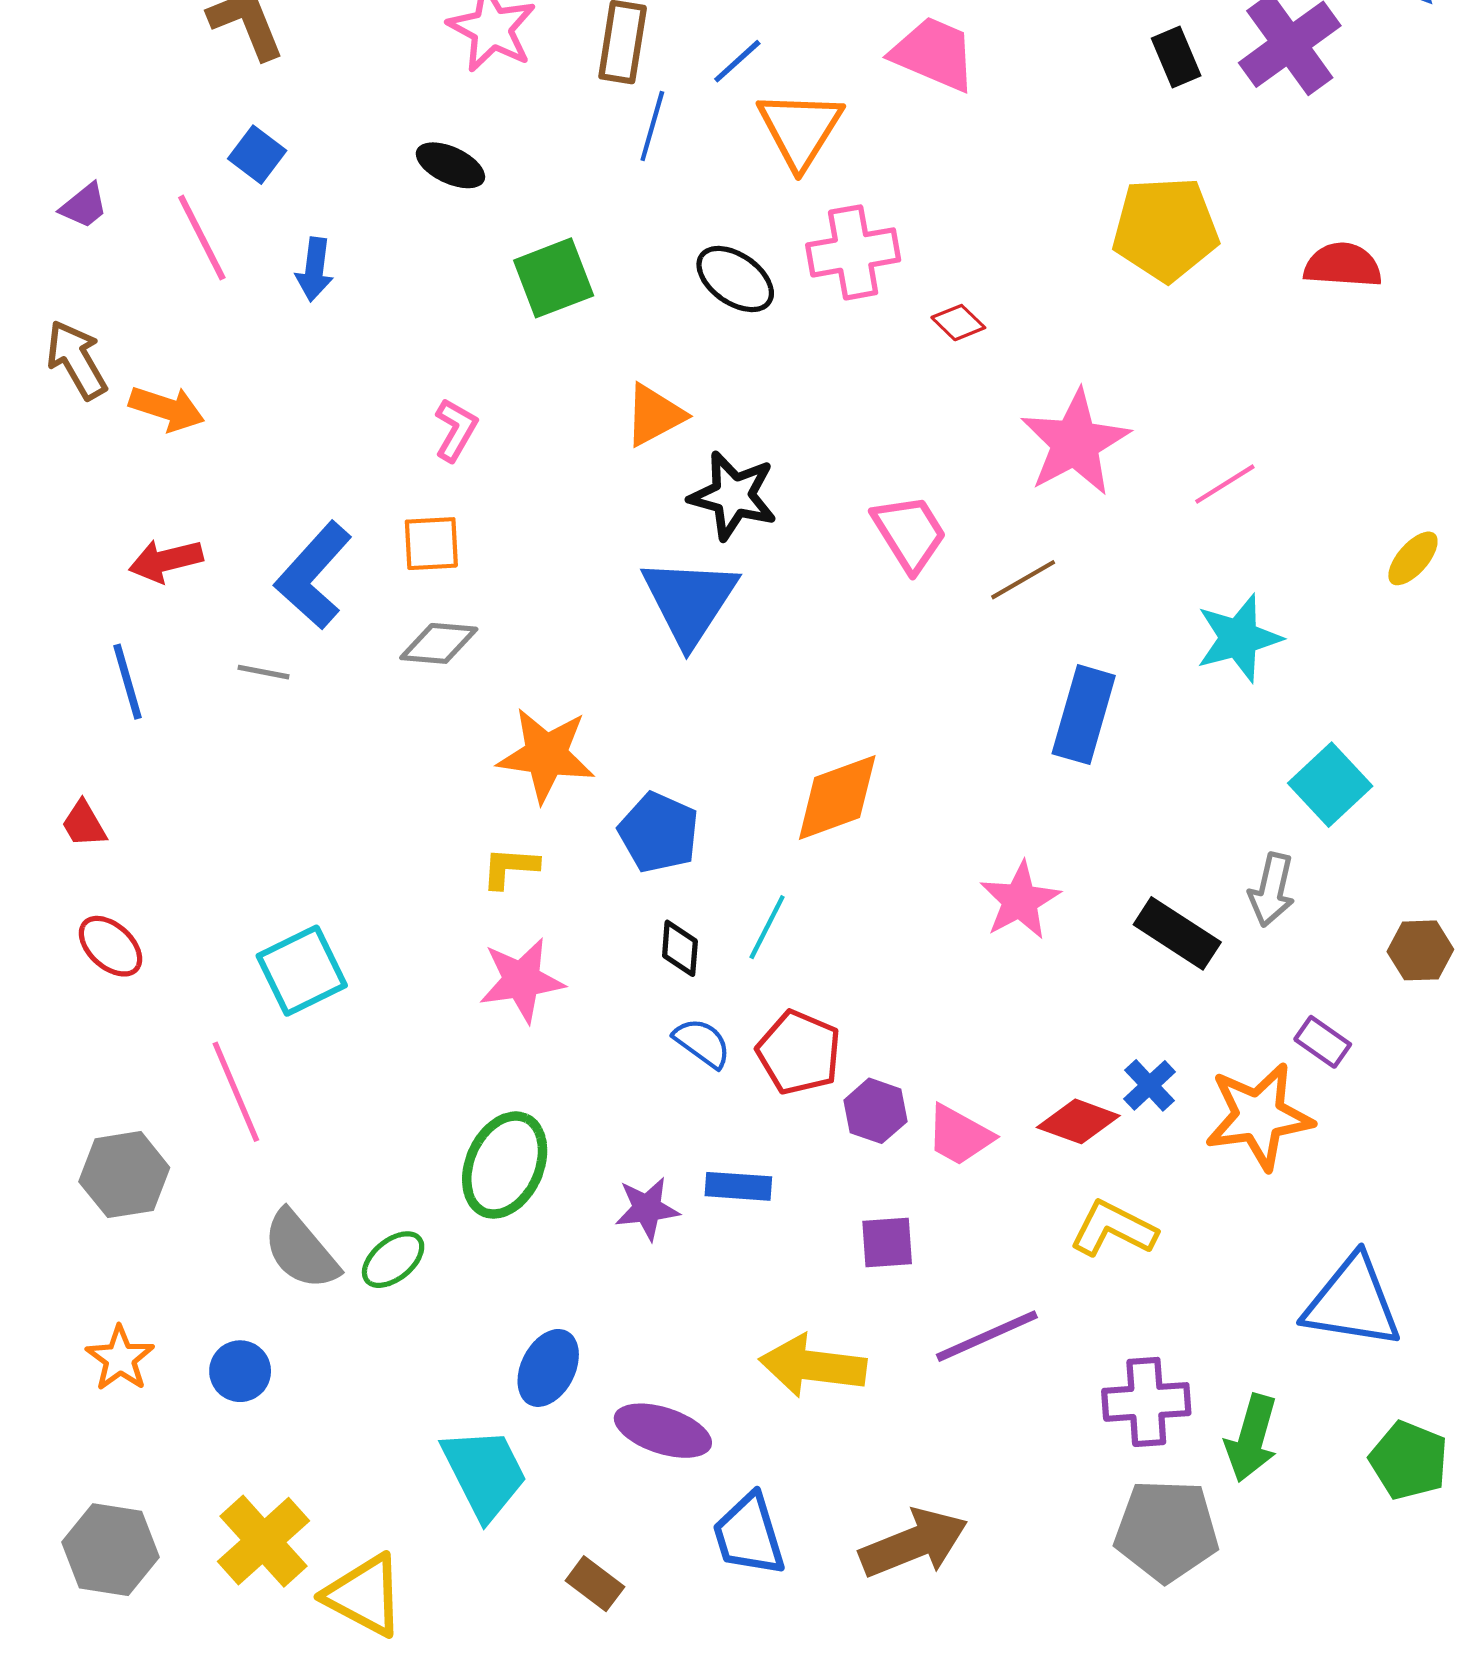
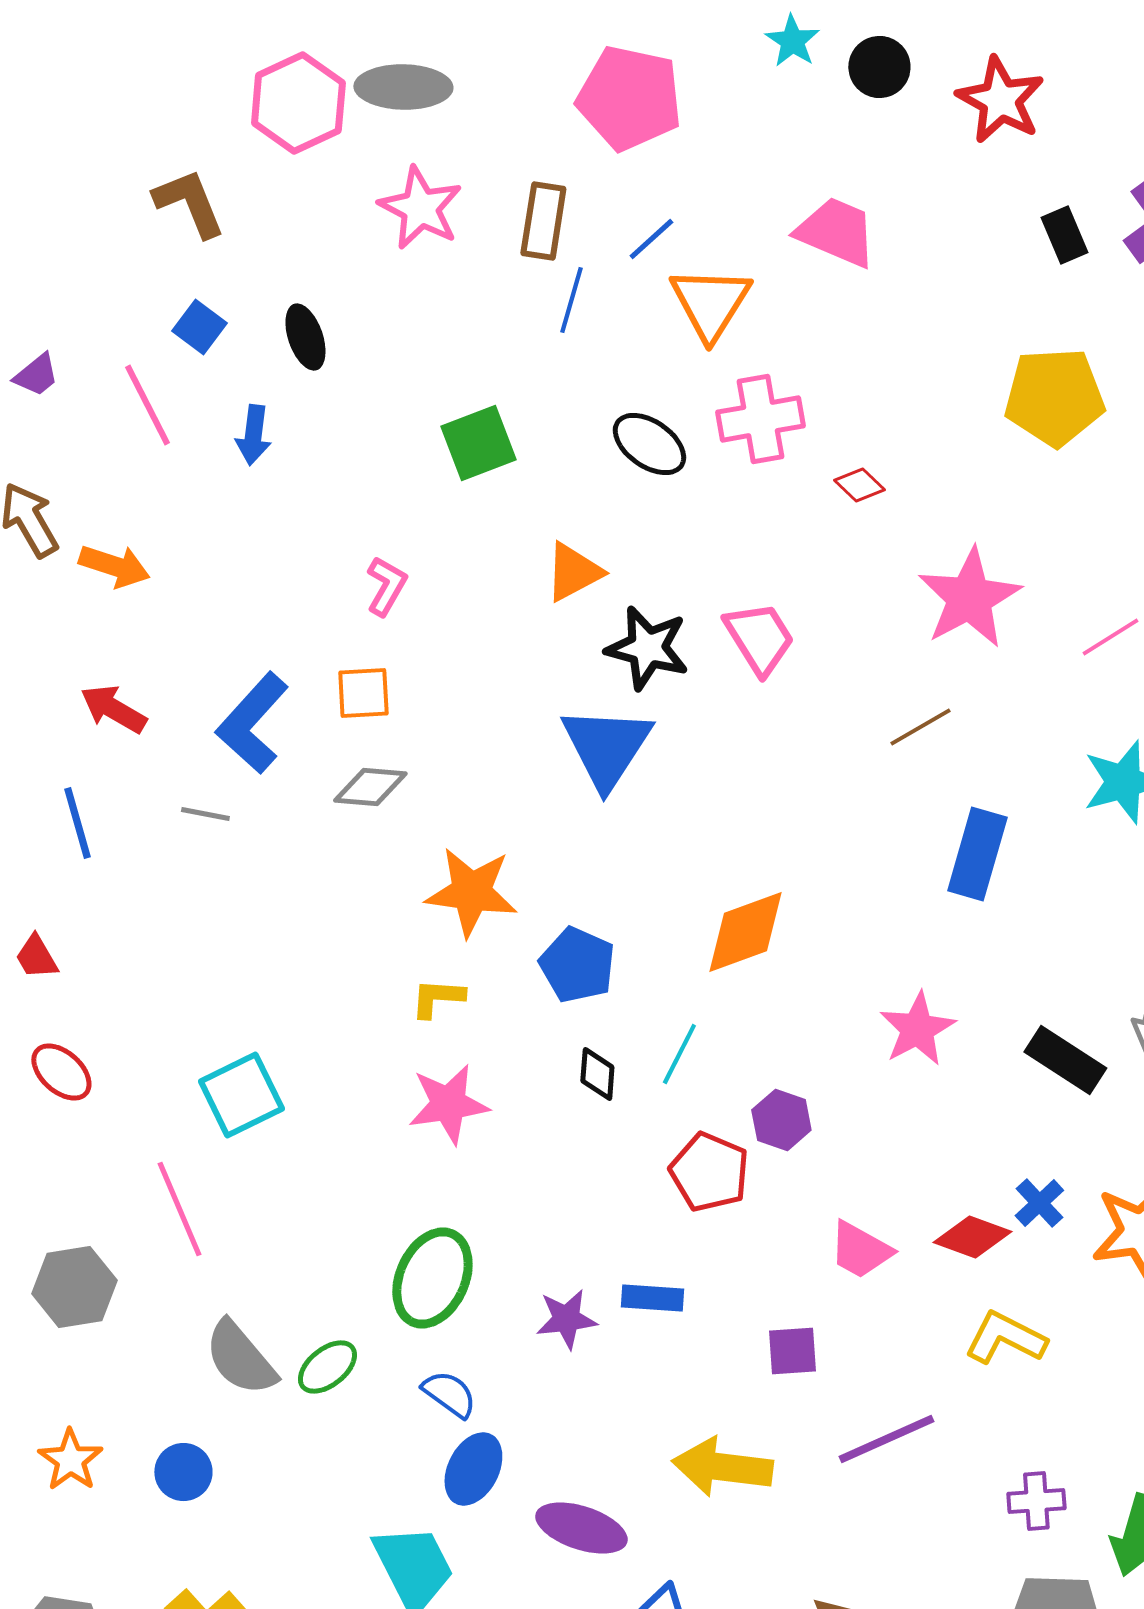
black ellipse: (450, 165) -> (305, 337), moved, turned 46
pink trapezoid: (909, 533) -> (759, 638), moved
red arrow: (166, 561) -> (113, 709), turned 44
blue semicircle: (702, 1043) -> (449, 1394), moved
purple hexagon: (875, 1111) -> (781, 1120), moved
purple cross: (1146, 1402) -> (1036, 1501), size x0.7

